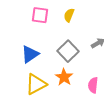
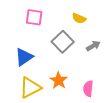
yellow semicircle: (69, 15) -> (79, 18), moved, turned -88
gray square: (68, 51) -> (63, 42), moved

